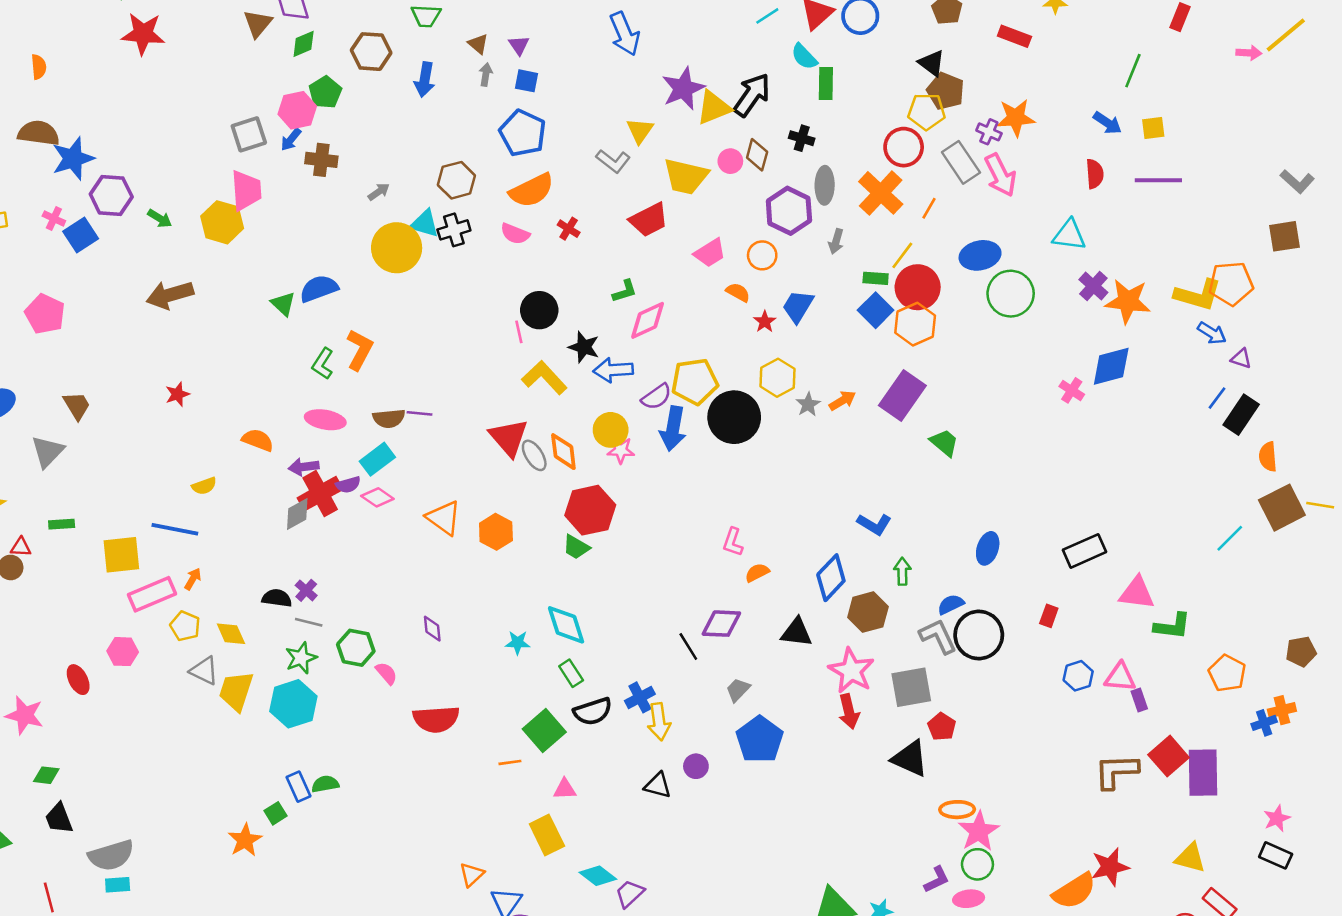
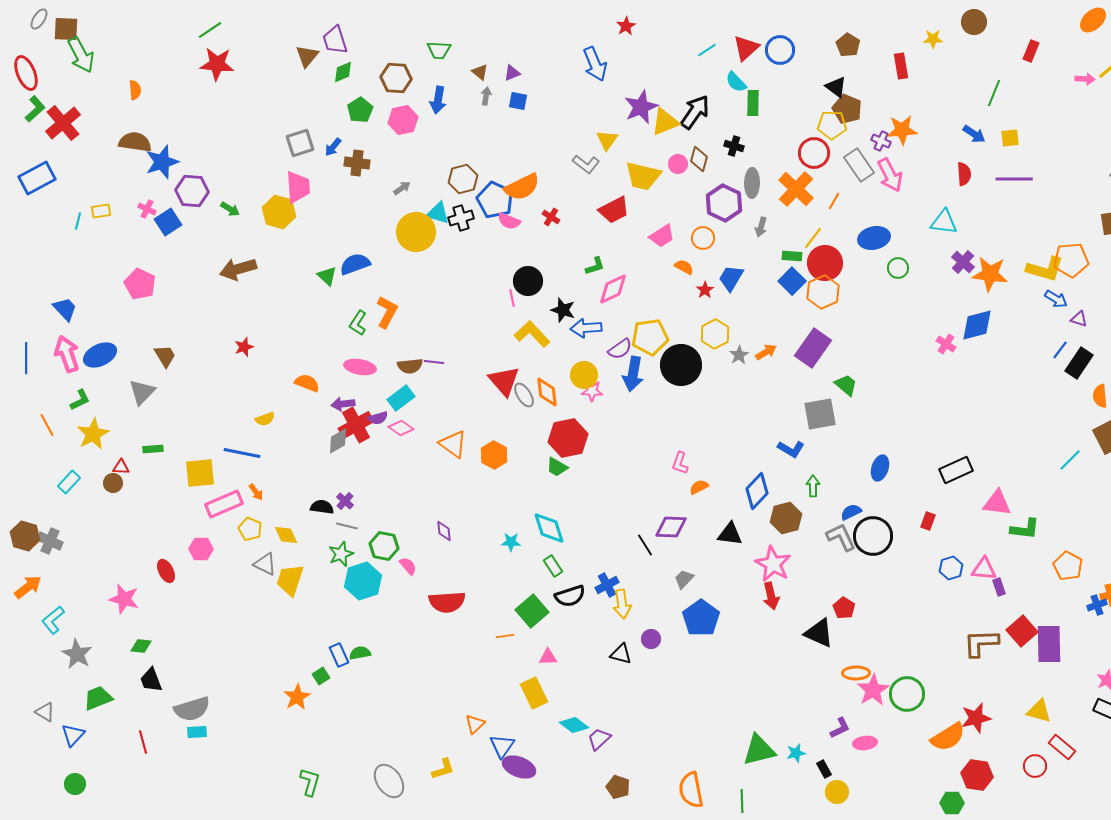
red rectangle: (1014, 36) -> (901, 66), turned 60
purple triangle: (519, 45) -> (512, 73), turned 42
pink hexagon: (297, 110) -> (403, 120), moved
blue pentagon: (523, 133) -> (495, 200), moved
green circle: (1011, 294) -> (898, 268), size x0.6
orange arrow: (193, 579) -> (256, 492), turned 114
gray square: (911, 687) -> (820, 414), moved
cyan hexagon: (293, 704) -> (363, 581), moved
green circle: (977, 864) -> (907, 694), moved, size x1.4

